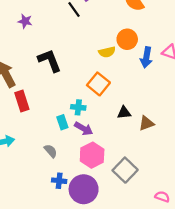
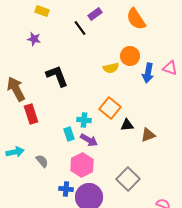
orange square: (98, 84) -> (110, 108), moved
gray semicircle: (51, 151) -> (42, 161), moved
pink hexagon: (92, 155) -> (82, 165), moved

